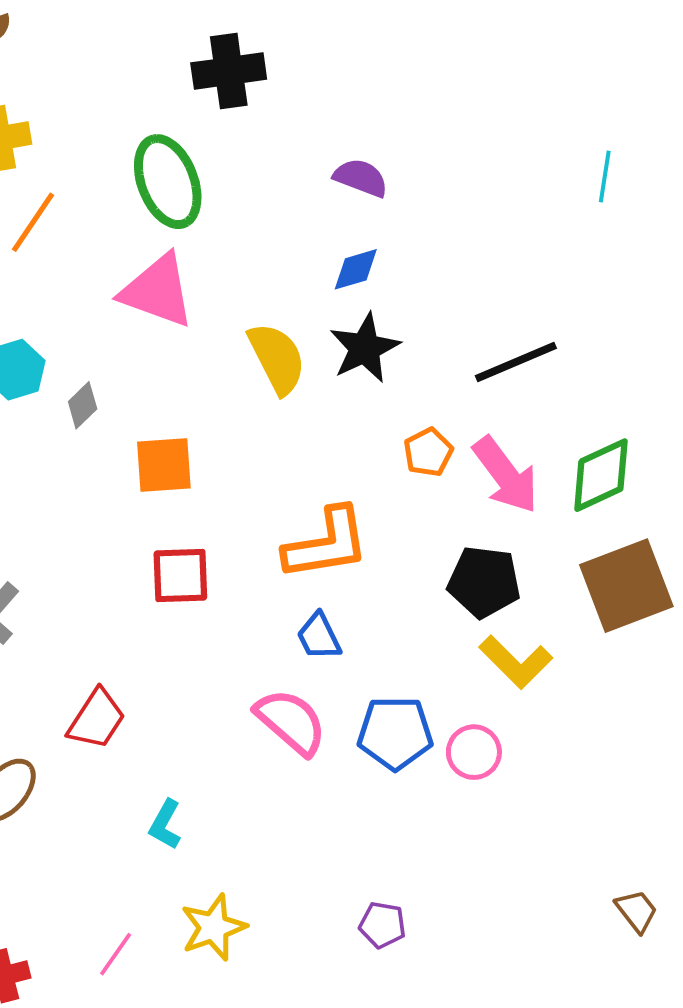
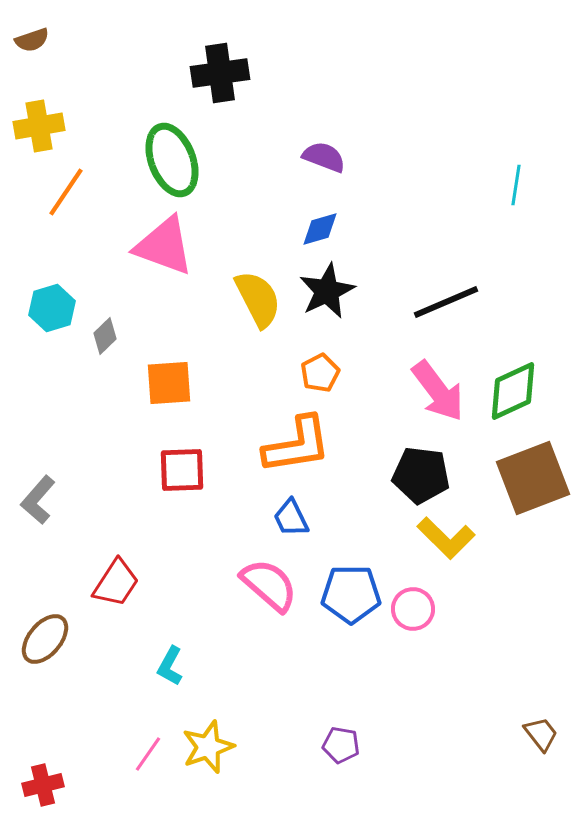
cyan line: (605, 177) -> (516, 185), moved
orange pentagon: (428, 452) -> (320, 373), moved
pink line: (116, 954) -> (148, 754), moved

